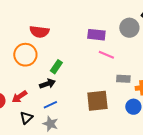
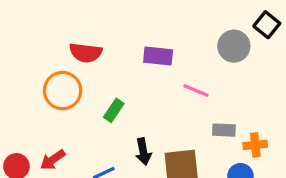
purple rectangle: (96, 35) -> (158, 56), moved
black arrow: (47, 84) -> (143, 152), moved, turned 98

